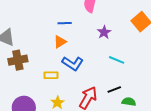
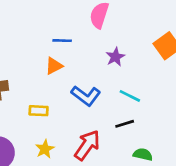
blue L-shape: (73, 63) -> (86, 96), moved
black line: (114, 89) -> (125, 124), moved

